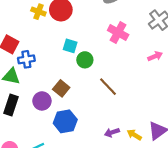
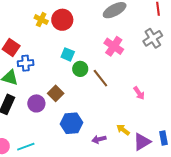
pink arrow: (155, 56) -> (139, 93), moved, turned 72
brown line: (108, 87) -> (100, 78), moved
blue hexagon: (65, 121) -> (72, 123), moved
yellow arrow: (134, 135) -> (123, 130), moved

